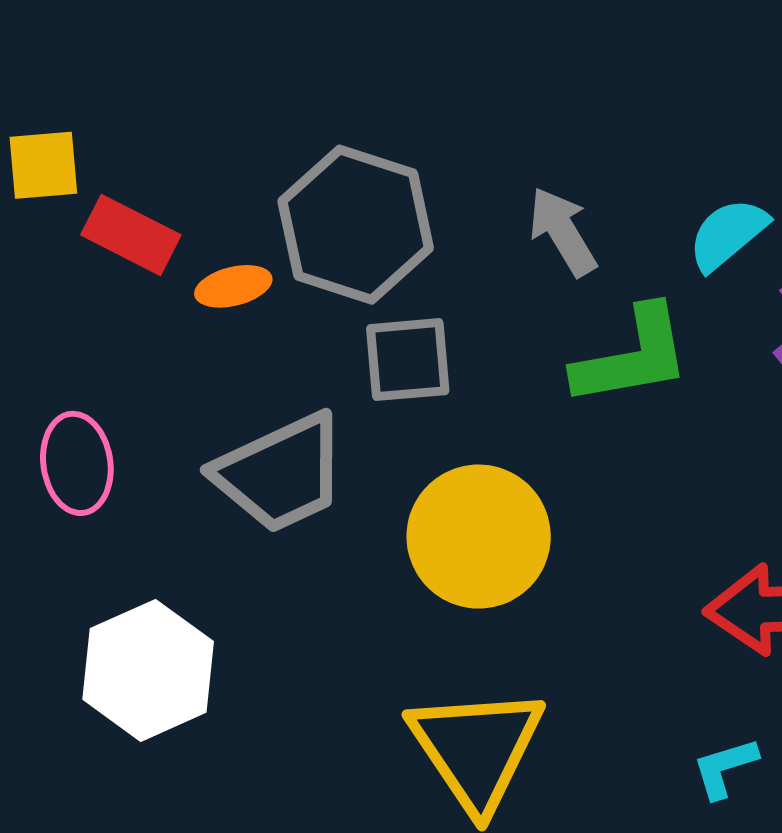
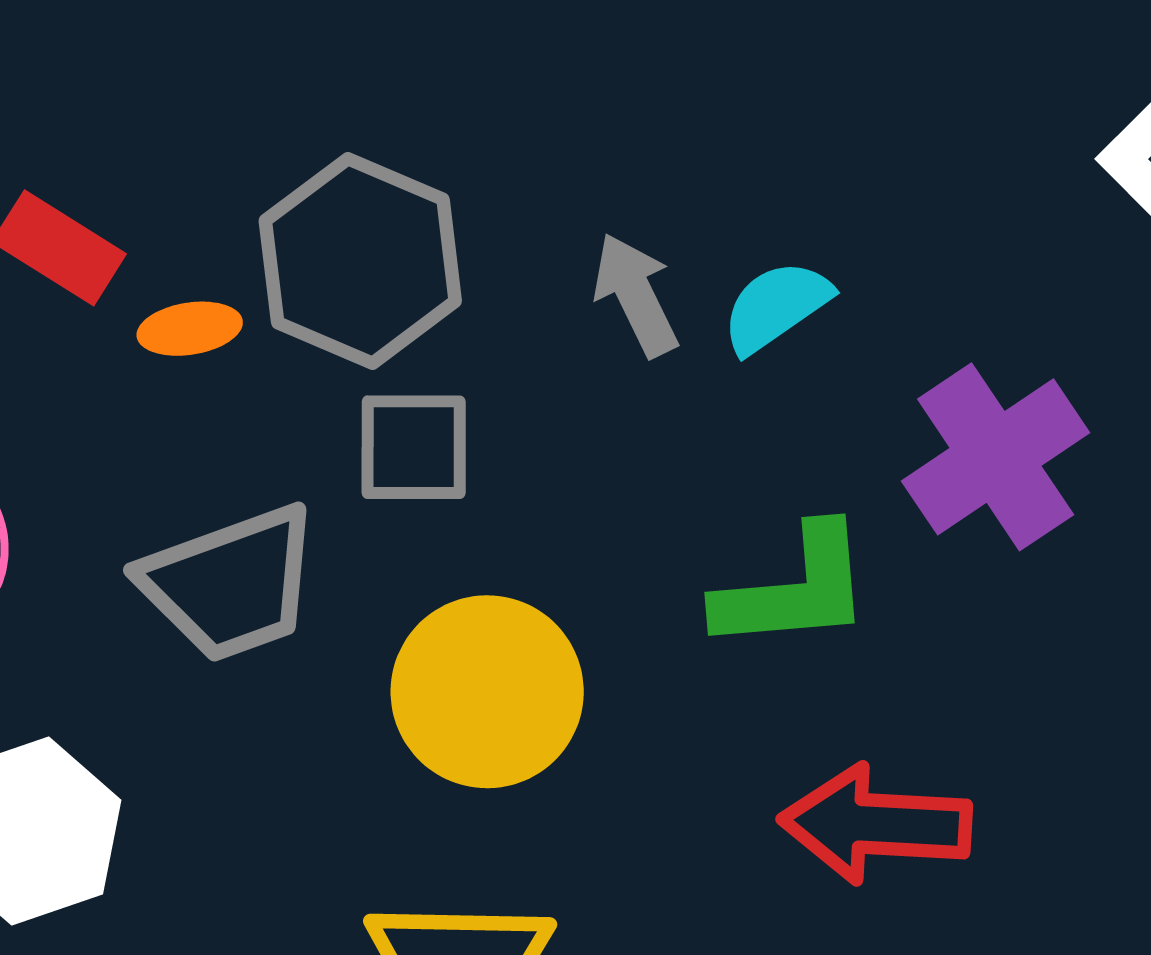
cyan semicircle: (728, 234) -> (776, 307), moved
green L-shape: (632, 356) -> (794, 589), moved

